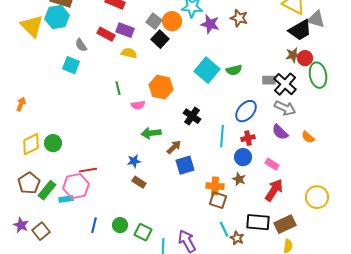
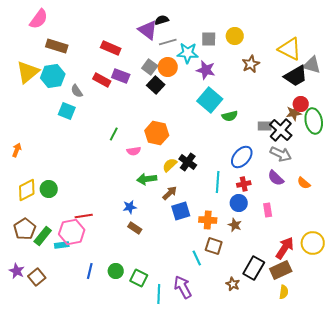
cyan hexagon: (57, 17) -> (53, 76), moved
brown star: (239, 18) -> (251, 64), moved, turned 30
yellow triangle: (32, 26) -> (28, 72), turned 35
yellow semicircle: (129, 53) -> (170, 165), moved, turned -56
brown star: (293, 55) -> (294, 113), moved
cyan square: (207, 70) -> (210, 100), moved
green line: (118, 88) -> (114, 134), turned 40
pink rectangle: (272, 164) -> (268, 210), turned 48
orange cross: (215, 186) -> (208, 220), moved
red arrow: (274, 190) -> (285, 248), moved
black rectangle: (258, 222) -> (254, 268), turned -65
cyan line: (224, 229) -> (197, 258), moved

